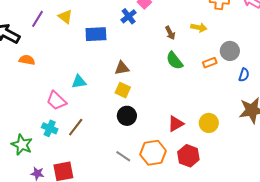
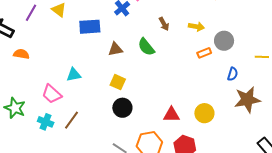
yellow arrow: (199, 27) -> (196, 27), moved
green semicircle: (174, 61) -> (146, 47), moved
brown triangle: (122, 68) -> (115, 49), moved
blue semicircle: (244, 75) -> (233, 74), moved
red triangle: (176, 124) -> (171, 115), turned 30
green star: (22, 145) -> (15, 108), moved

